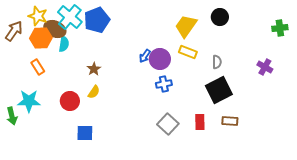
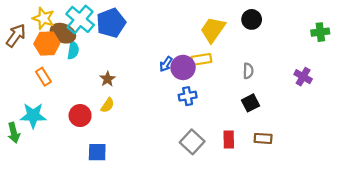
yellow rectangle: (188, 52) -> (201, 59), moved, turned -30
black square: (219, 90) -> (250, 103), size x0.6

